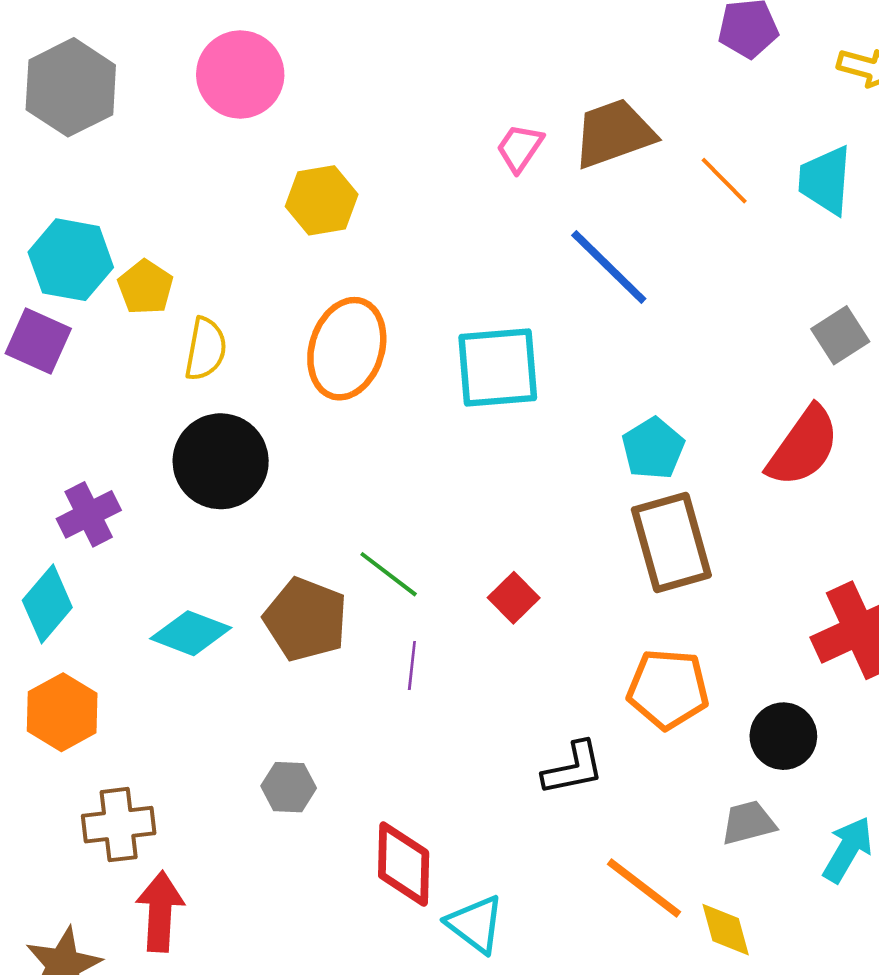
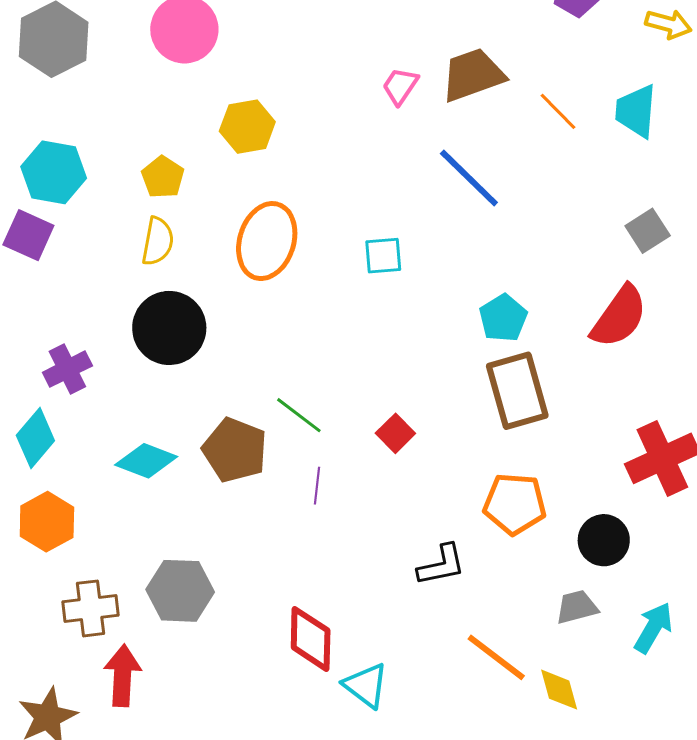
yellow pentagon: (145, 287) -> (163, 177), moved
cyan square: (498, 368) -> (383, 256), size x0.6
gray hexagon: (289, 787) -> (180, 591), moved, size x1.6

